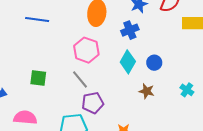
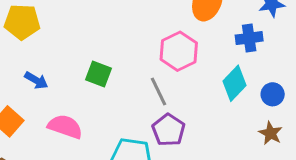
brown star: (147, 91) -> (271, 133), moved
purple pentagon: (93, 103) -> (169, 130), turned 30

